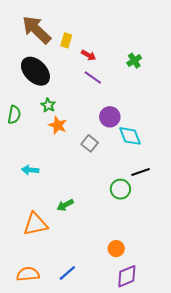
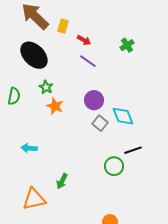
purple circle: (110, 117) -> (94, 100), moved
gray square: (90, 143) -> (100, 123), moved
green arrow: (65, 205) -> (62, 181), turned -35

